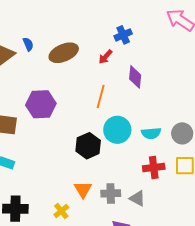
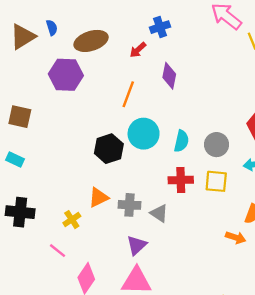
purple hexagon: (41, 104) -> (66, 75), moved
cyan semicircle: (151, 133) -> (181, 141), turned -78
orange triangle: (83, 189) -> (98, 197), turned 30

